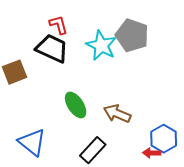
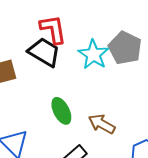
red L-shape: (59, 25) -> (53, 29), size x1.5

